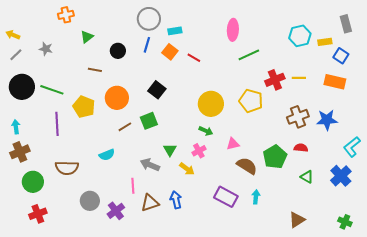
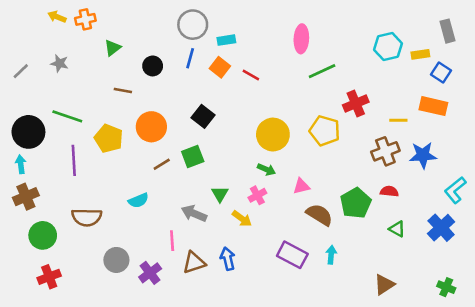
yellow arrow: (13, 35) -> (57, 17), moved
yellow line: (299, 78) -> (398, 120), moved
black circle: (22, 87) -> (28, 132), moved

